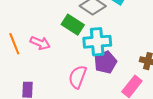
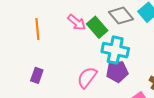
pink arrow: (40, 43) -> (77, 22), moved

